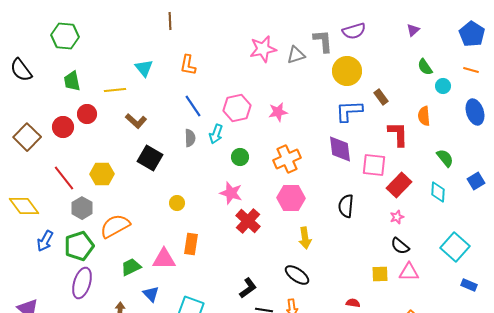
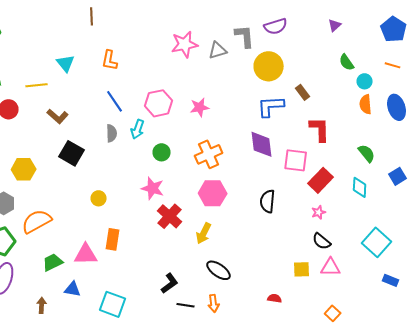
orange semicircle: (424, 116) -> (366, 104), moved
yellow arrow: (305, 238) -> (204, 233), moved, turned 35
blue triangle: (151, 294) -> (73, 289), turned -36

